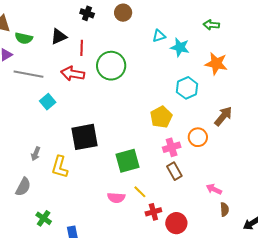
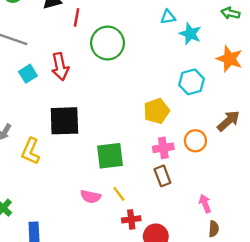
red arrow: (73, 74) -> (60, 67), moved, turned -120
pink arrow: (214, 189) -> (205, 204), turned 35

